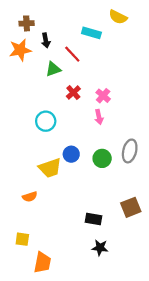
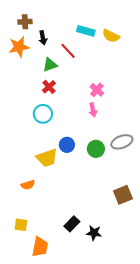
yellow semicircle: (118, 17) -> (111, 36), moved
red cross: (73, 92) -> (49, 87), moved
gray ellipse: (130, 151) -> (122, 142), turned 55
black rectangle: (94, 219) -> (72, 224), moved, turned -56

